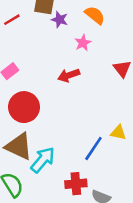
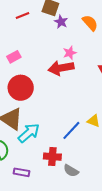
pink star: (83, 43) -> (70, 53), moved
red arrow: (69, 75) -> (61, 68), size x1.4

